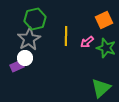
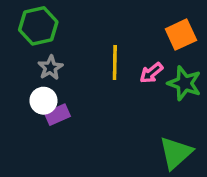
green hexagon: (35, 19) -> (38, 26), moved
gray star: (29, 39) -> (50, 68), size x0.6
purple rectangle: (17, 66) -> (57, 115), moved

